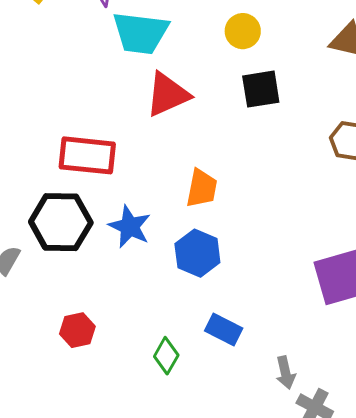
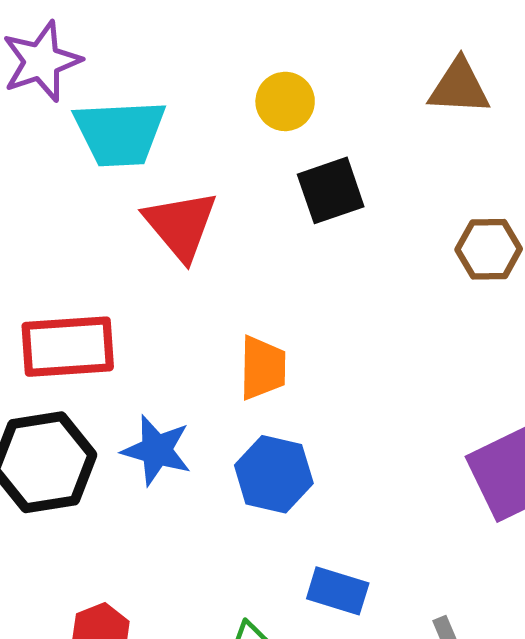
red triangle: (167, 94) -> (181, 225), turned -36

